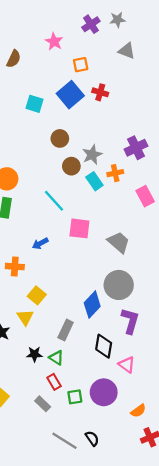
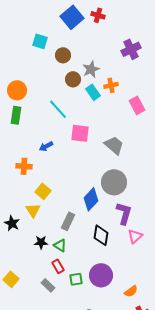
cyan square: (34, 104) -> (40, 41), moved
purple cross: (136, 148) -> (131, 49), moved
pink triangle: (127, 365) -> (135, 236), moved, turned 42

